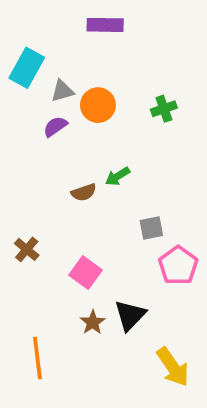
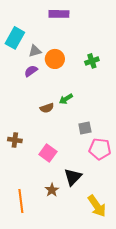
brown cross: (27, 249) -> (15, 140), turned -32
pink pentagon: (178, 265) -> (100, 149), turned -30
brown star: (93, 322) -> (52, 190), moved

